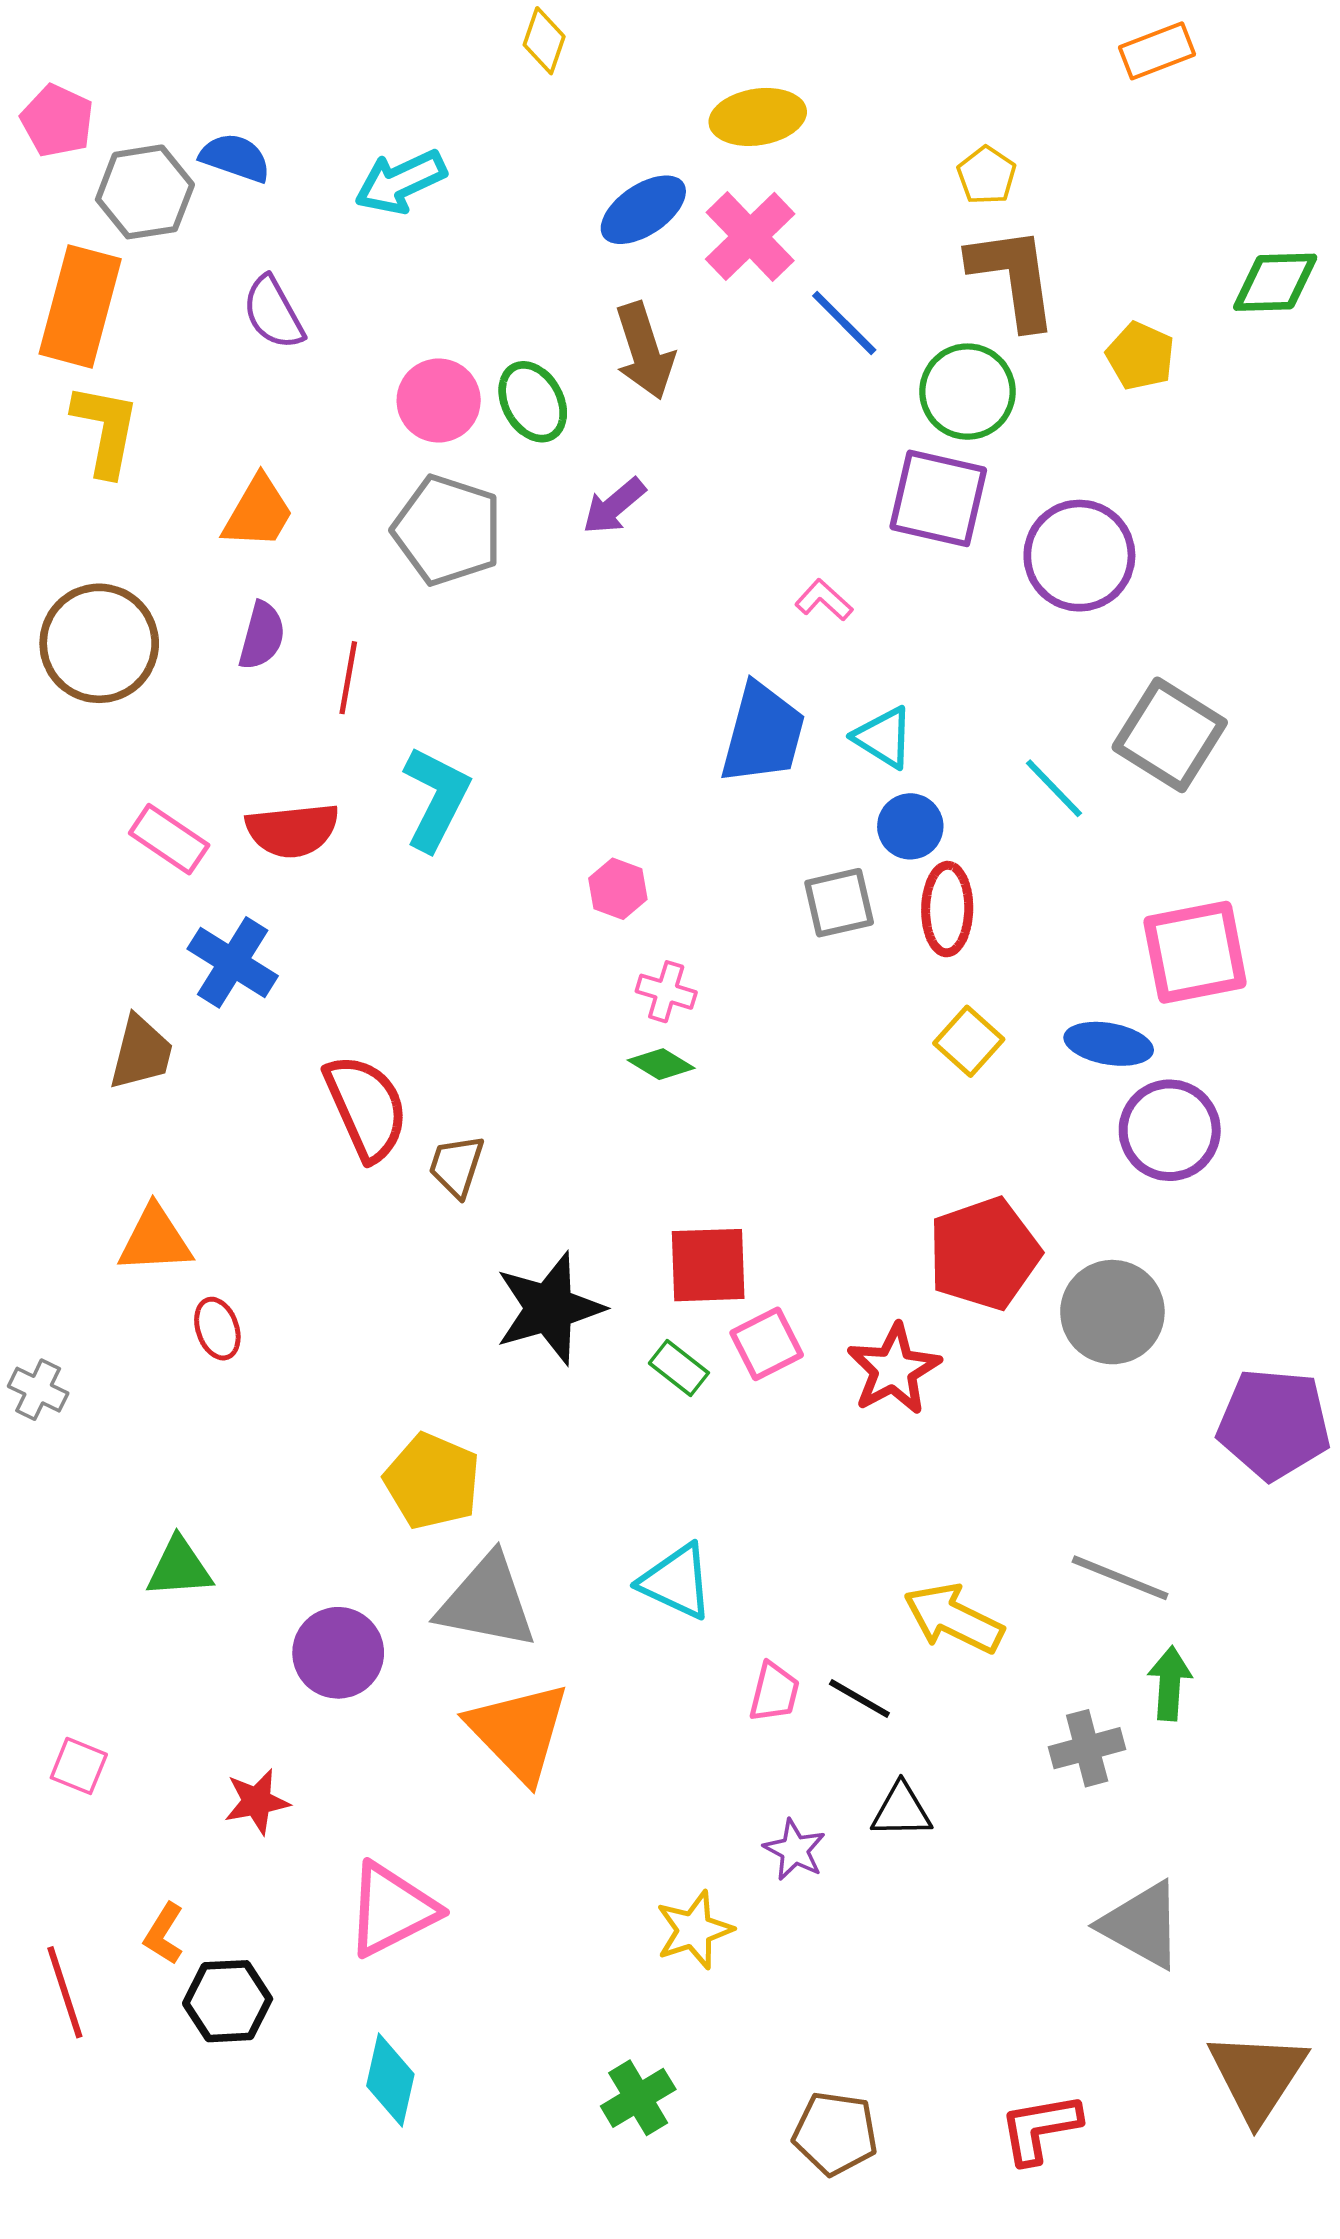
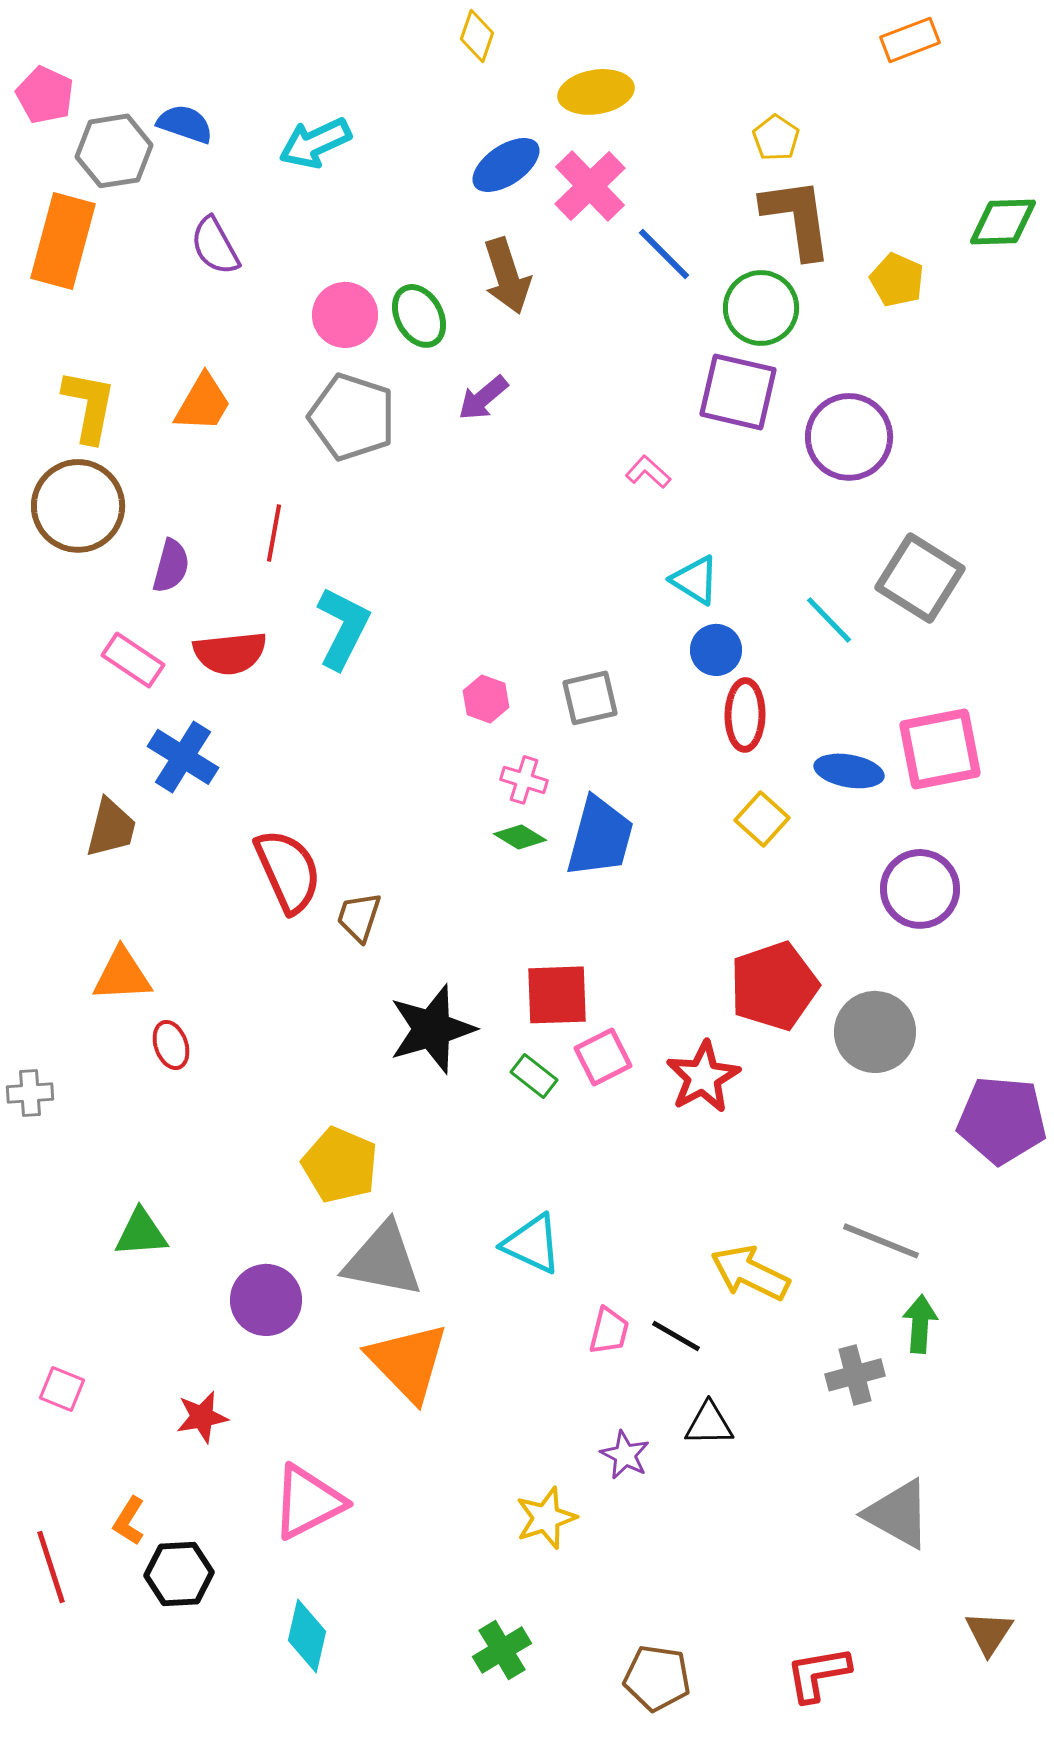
yellow diamond: (544, 41) -> (477, 36), moved
yellow L-shape: (105, 430) -> (89, 406), moved
purple semicircle: (262, 636) -> (171, 566), moved
blue trapezoid: (763, 734) -> (600, 837), moved
gray square: (839, 903) -> (590, 698), moved
blue ellipse: (1109, 1044) -> (849, 771), moved
gray cross: (38, 1390) -> (30, 1093), turned -30
brown triangle: (1257, 2076) -> (989, 1633), size x0.6

